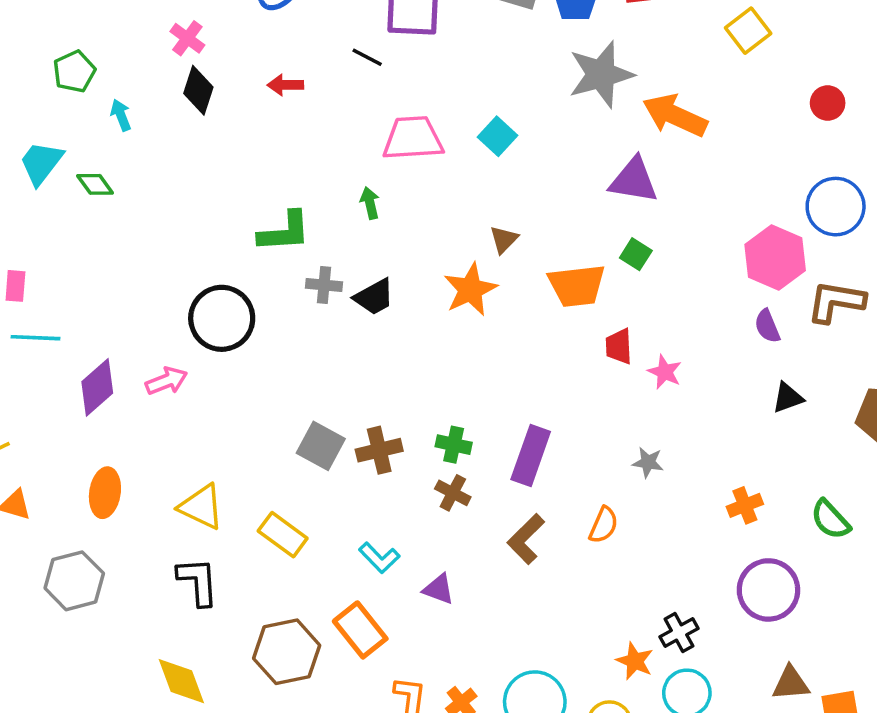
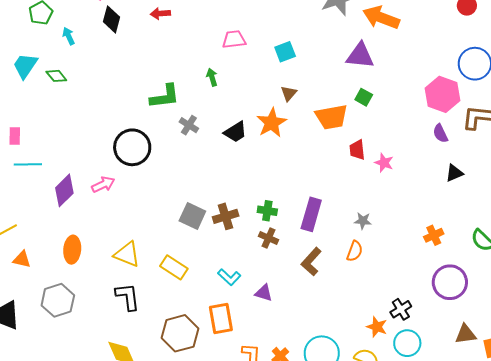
cyan square: (498, 136) -> (285, 52), moved, turned 30
pink trapezoid: (413, 138) -> (234, 39), size x0.7
gray cross: (324, 285) -> (189, 125), turned 30
black trapezoid: (374, 297) -> (235, 132), moved
gray star: (648, 462) -> (363, 221), moved
orange rectangle: (360, 630) -> (221, 319), turned 32

